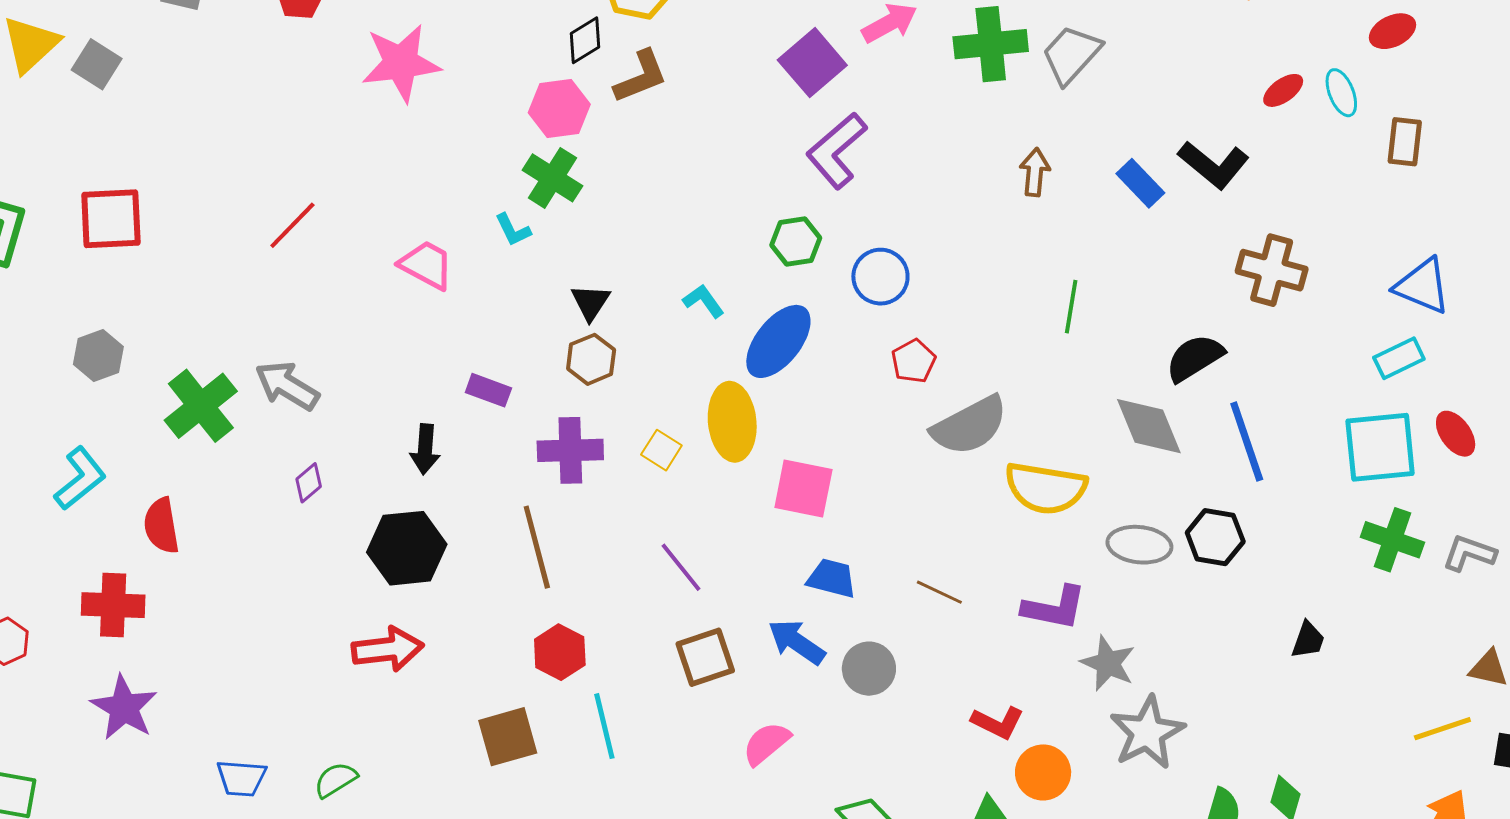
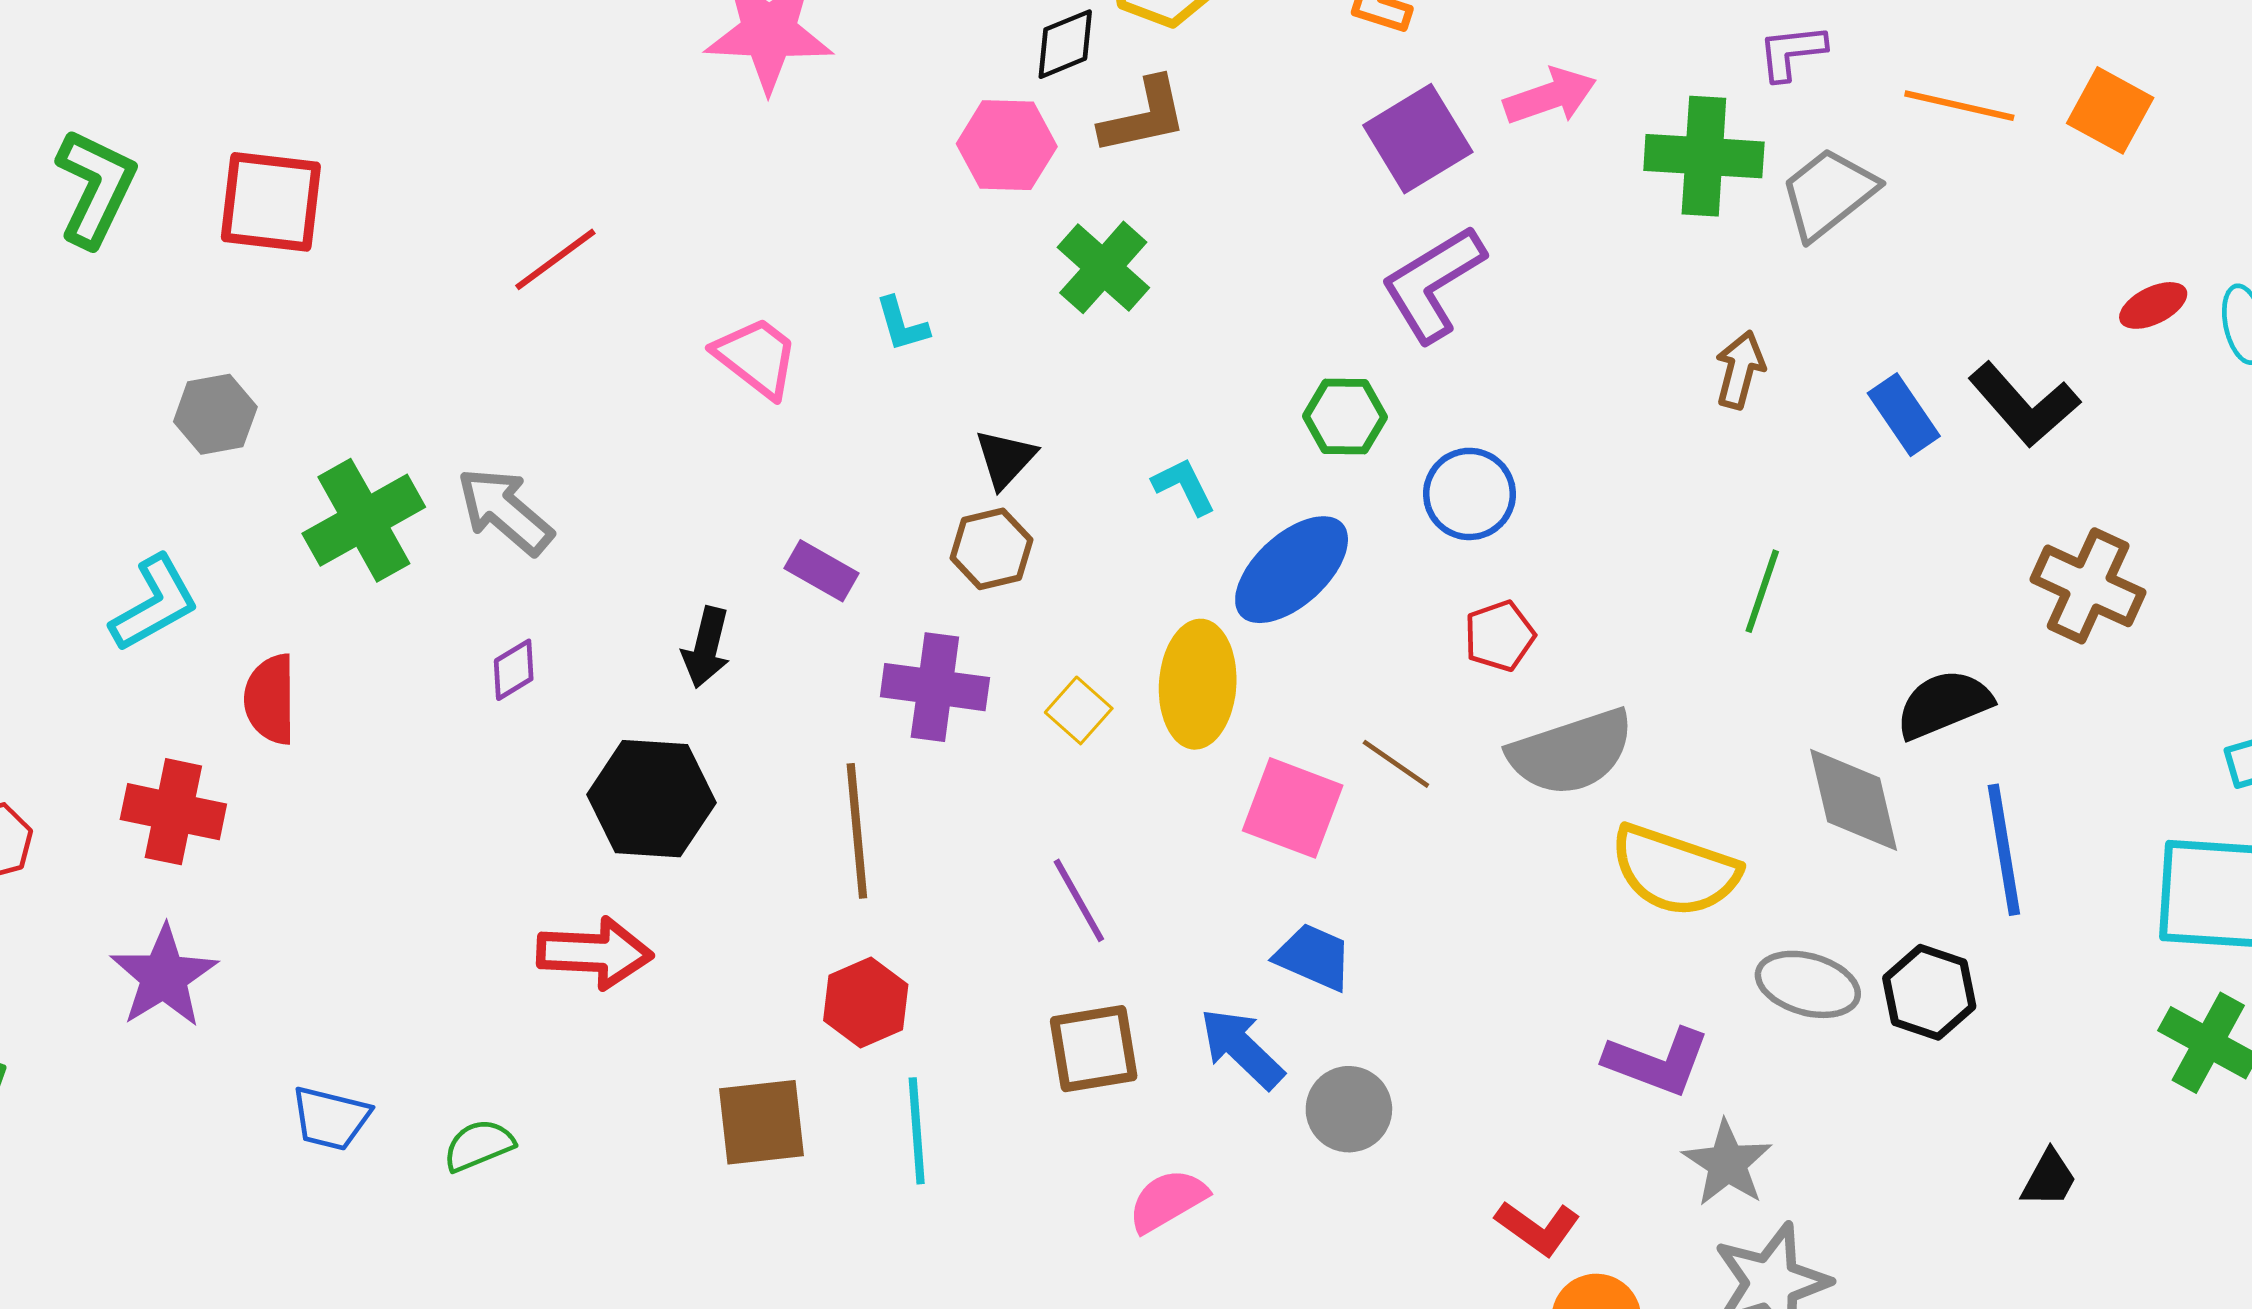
green cross: (552, 178) -> (1103, 267), moved
brown line: (939, 592) -> (1396, 764), moved

